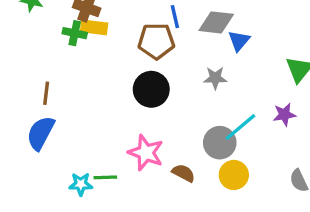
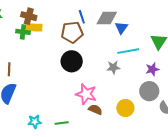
gray star: (215, 78) -> (113, 67), moved
cyan line: (240, 127) -> (128, 51), moved, turned 35
gray circle: (220, 143) -> (149, 91), moved
pink star: (146, 153) -> (86, 94), moved
green line: (105, 177) -> (62, 123), moved

